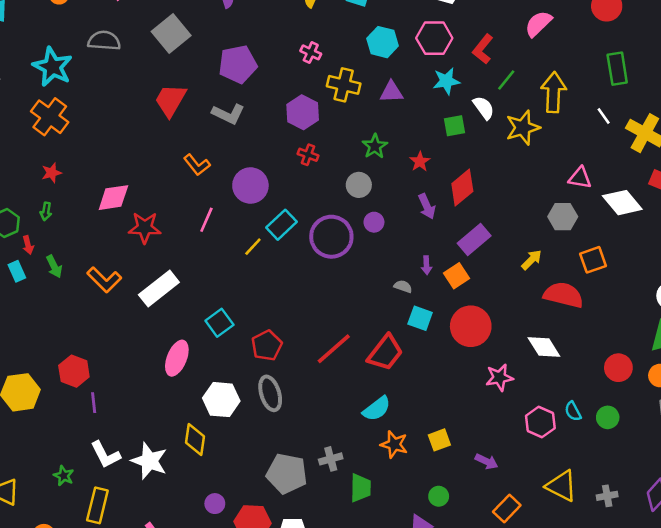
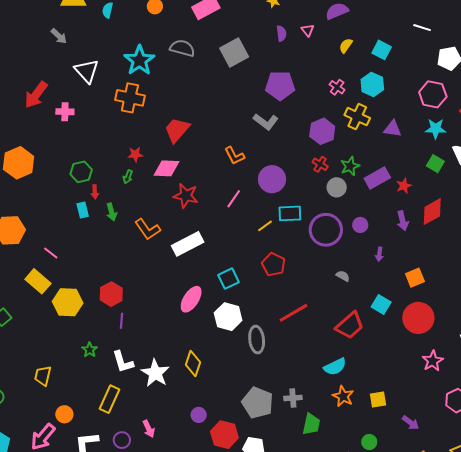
cyan hexagon: (383, 42) -> (372, 84), moved
red trapezoid: (170, 100) -> (177, 130), moved
orange cross: (50, 117) -> (130, 98), turned -36
green square: (455, 126) -> (435, 164), turned 30
green star: (375, 146) -> (350, 166), moved
red star: (52, 173) -> (135, 154), moved
gray circle: (359, 185) -> (337, 187), moved
green arrow: (46, 211) -> (128, 177), moved
cyan rectangle: (282, 225) -> (290, 213), turned 30
purple rectangle: (474, 240) -> (377, 178), moved
purple arrow: (426, 265) -> (379, 254), moved
gray semicircle: (403, 286) -> (343, 276), moved
red pentagon: (267, 345) -> (274, 264), moved, turned -30
red line: (334, 349) -> (293, 313), moved
pink star: (499, 377) -> (433, 361), turned -30
white hexagon: (221, 400) -> (228, 317), moved
green star: (64, 476) -> (90, 350), moved

